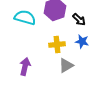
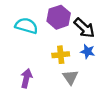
black arrow: (79, 20) -> (84, 28), size x1.5
gray triangle: (66, 66) -> (70, 77), turned -35

